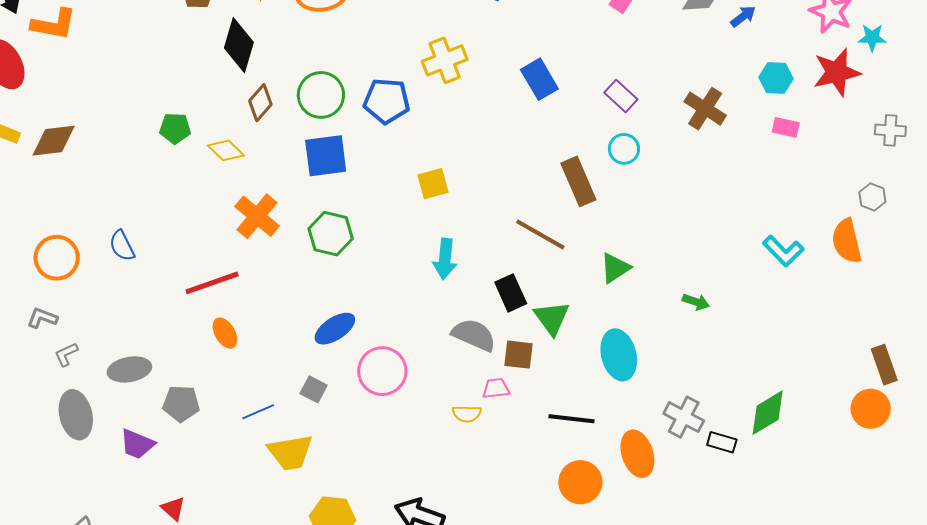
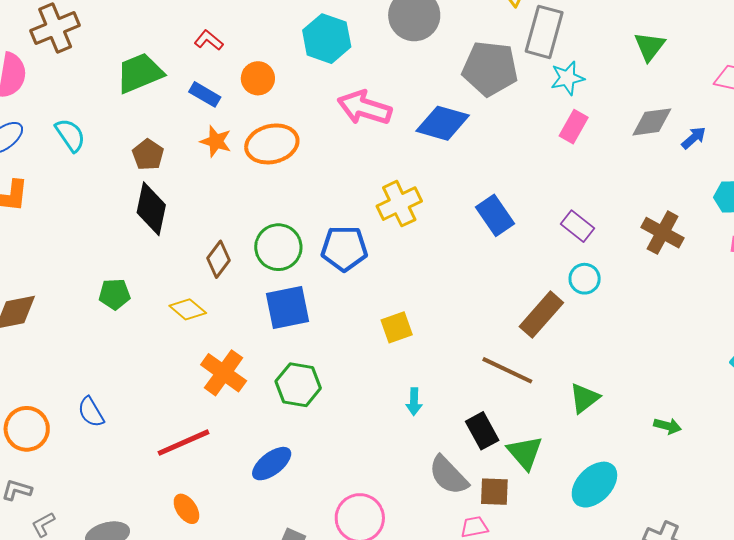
black diamond: (239, 45) -> (151, 209), moved
green pentagon: (175, 128) -> (115, 294), moved
brown rectangle: (578, 181) -> (541, 315), turned 69
cyan arrow: (445, 259) -> (414, 402), size x0.7
blue ellipse: (335, 329) -> (272, 464), moved
orange ellipse: (225, 333) -> (186, 509), moved
gray semicircle: (474, 335) -> (448, 475), turned -153
cyan ellipse: (619, 355) -> (594, 485), turned 63

